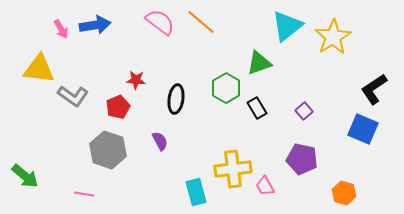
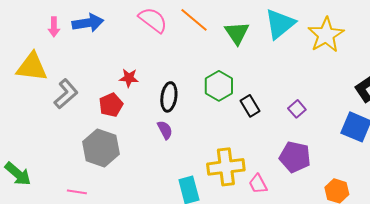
pink arrow: (61, 29) -> (54, 27), turned 30
green triangle: (259, 63) -> (237, 33), moved, turned -44
gray L-shape: (73, 96) -> (66, 94), turned -76
purple semicircle: (160, 141) -> (165, 130), moved

